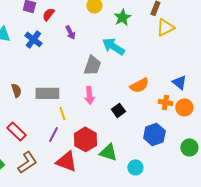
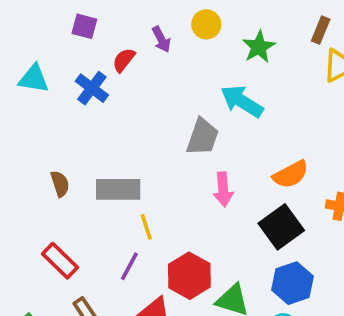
red semicircle: (48, 14) -> (124, 60), moved
purple arrow: (70, 32) -> (161, 39), moved
pink arrow: (89, 95) -> (223, 189), moved
black square: (118, 110) -> (281, 227), moved, size x1.6
blue hexagon: (154, 134) -> (293, 283), moved

